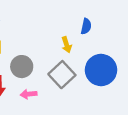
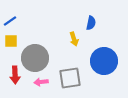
gray circle: (22, 67) -> (35, 58), size x1.4
gray square: (62, 75) -> (70, 78), moved, turned 35

